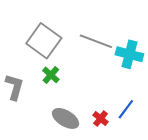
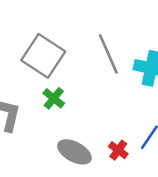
gray line: (96, 41) -> (108, 54), turned 48

